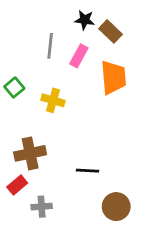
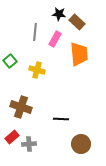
brown cross: (30, 153) -> (21, 107), turned 30
red rectangle: (17, 185) -> (12, 137), moved

